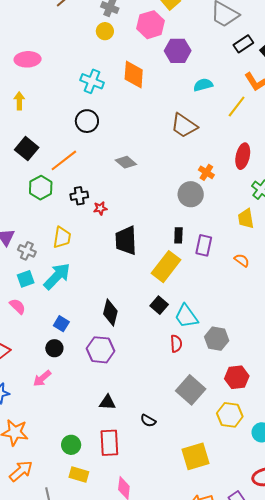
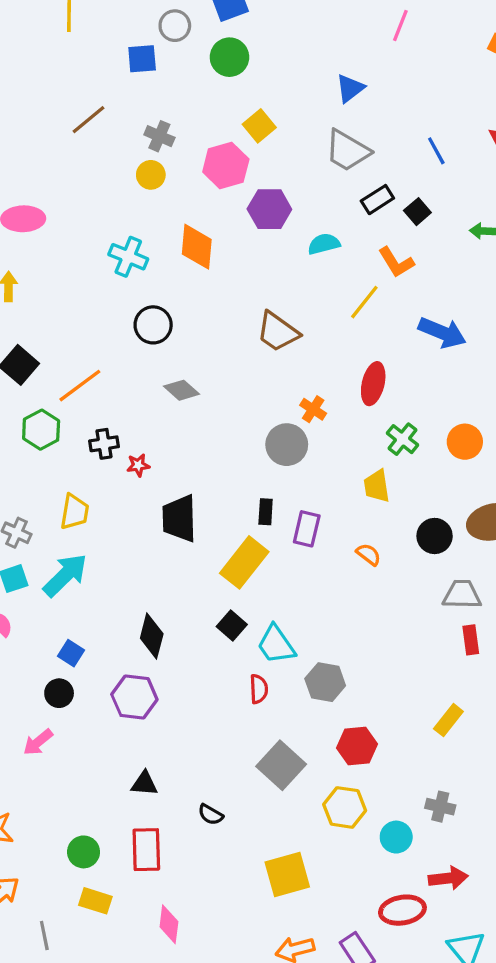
cyan semicircle: (203, 85) -> (324, 244), moved
black circle: (87, 121) -> (153, 325), moved

